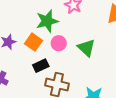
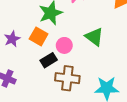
pink circle: (59, 43) -> (64, 45), moved

